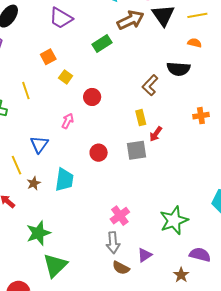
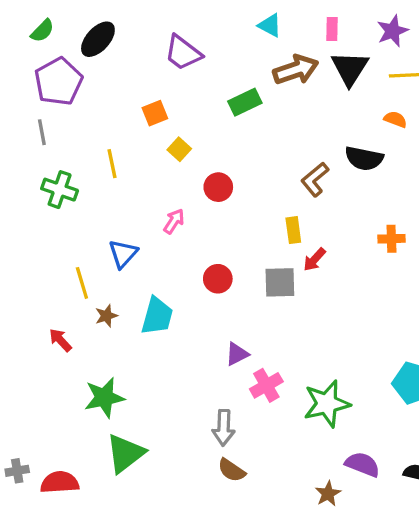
pink cross: (120, 216) -> (266, 385), moved
purple triangle: (145, 255) -> (237, 354), moved

